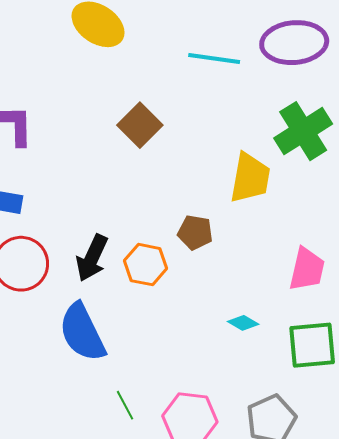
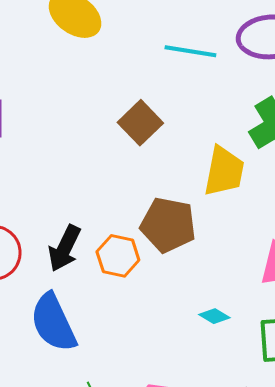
brown square: (140, 125) -> (140, 123), moved
brown pentagon: (195, 232) -> (168, 225), size x1.6

